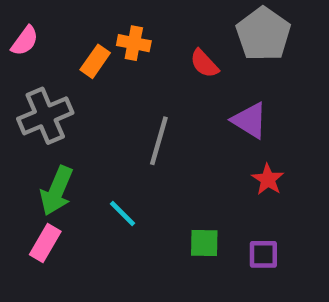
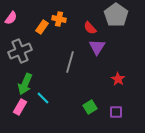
purple triangle: (250, 120) -> (97, 47), moved, turned 30
cyan line: (122, 213) -> (43, 98), moved
green square: (204, 243) -> (90, 107), turned -32

